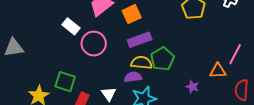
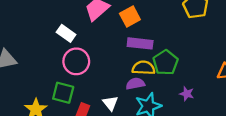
purple rectangle: (140, 40) -> (140, 43), turned 30
pink circle: (94, 44) -> (76, 61), moved
purple star: (192, 87) -> (187, 94), moved

